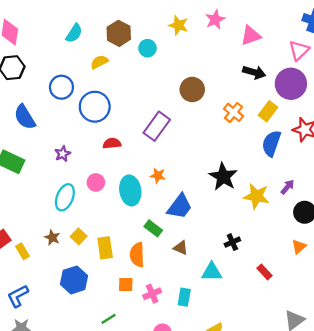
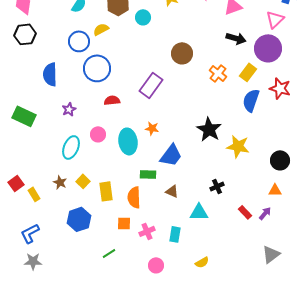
blue circle: (61, 87) -> (79, 41), moved
blue semicircle: (25, 117) -> (50, 74), moved, turned 30
purple arrow: (287, 187) -> (265, 213), moved
green rectangle: (153, 228) -> (148, 174), turned -35
orange triangle: (299, 247) -> (275, 190), turned 40

